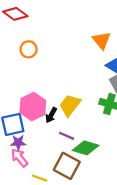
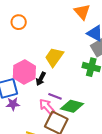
yellow trapezoid: (70, 105) -> (54, 57), moved
pink arrow: (19, 158) -> (47, 107), moved

